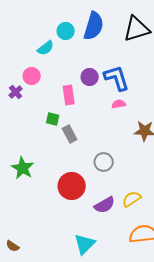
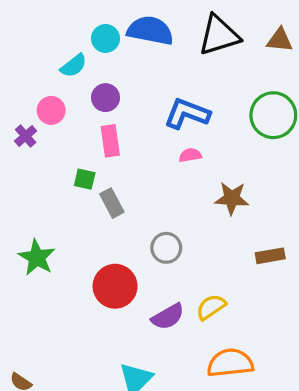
blue semicircle: (94, 26) -> (150, 30), turned -96
purple circle: (90, 77) -> (105, 98), moved
blue L-shape: (117, 78) -> (187, 114), turned -52

